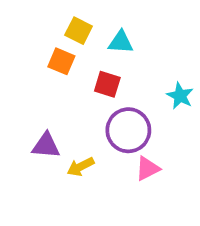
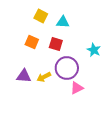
orange square: (61, 61) -> (32, 42), moved
yellow arrow: (80, 167) -> (44, 77), moved

